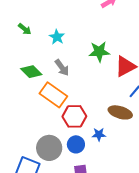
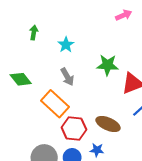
green arrow: (25, 29) -> (34, 33), turned -128
green diamond: (31, 72) -> (21, 79), moved
brown ellipse: (120, 112) -> (108, 124), moved

